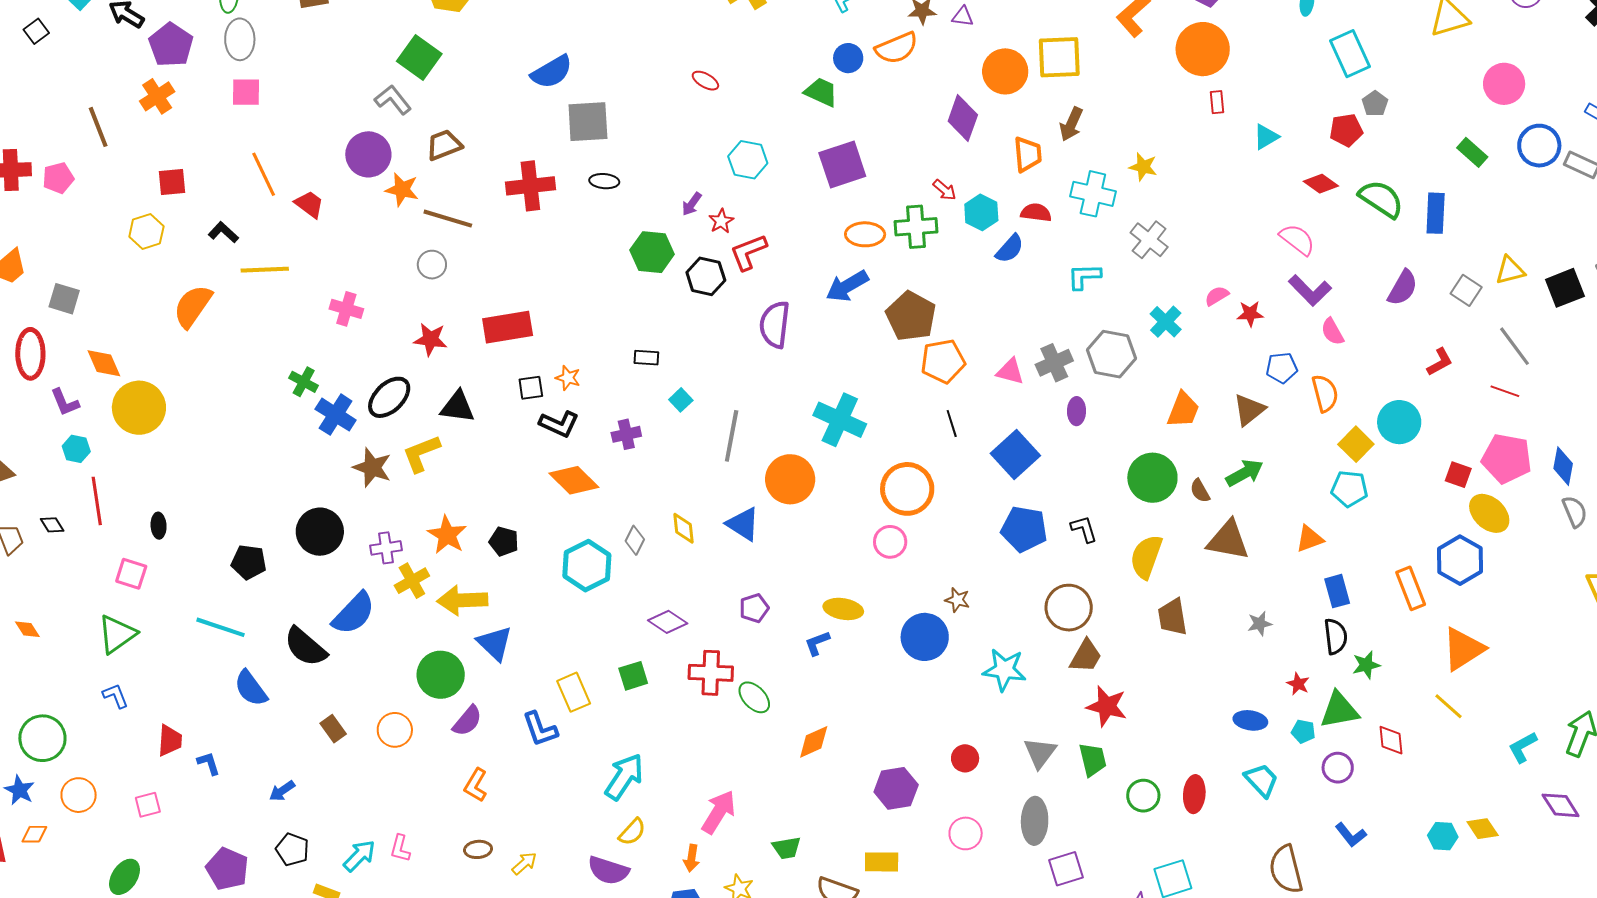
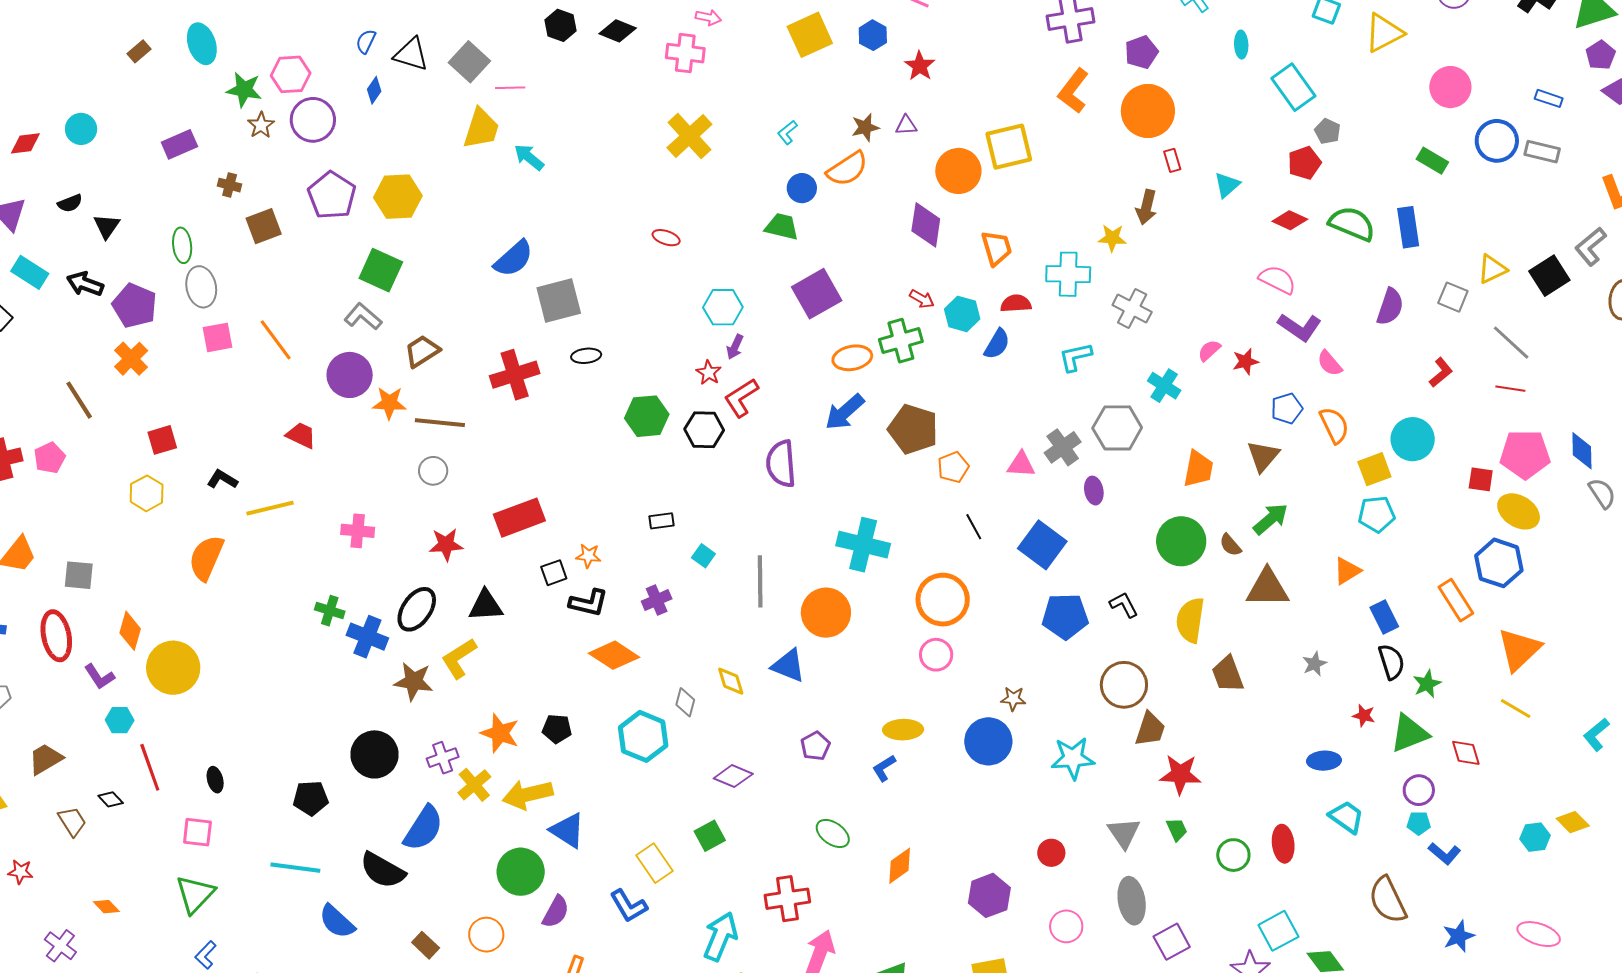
brown arrow: (1071, 124) -> (1146, 207), moved
orange line: (264, 174) -> (276, 340), moved
purple arrow: (692, 204) -> (735, 347), moved
orange pentagon: (943, 361) -> (953, 467), size x0.7
orange diamond: (104, 363) -> (130, 631), turned 51
yellow square: (1356, 444) -> (1374, 469), turned 36
red cross: (711, 673) -> (787, 899), moved
blue L-shape: (116, 696) -> (206, 955), turned -104
cyan pentagon: (1303, 731) -> (1419, 823), moved
green trapezoid: (1093, 760) -> (1177, 829), size x0.7

